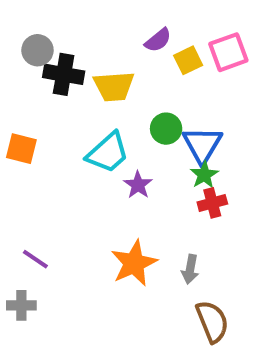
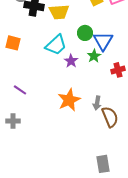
green star: (204, 175) -> (94, 56), moved
red cross: (212, 203) -> (118, 70), moved
purple line: (35, 259) -> (20, 90), moved
brown semicircle: (212, 321) -> (110, 117), moved

